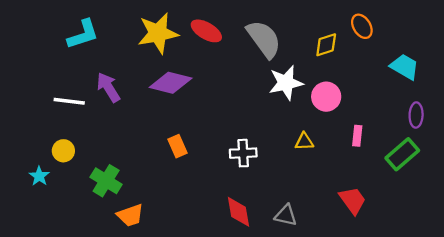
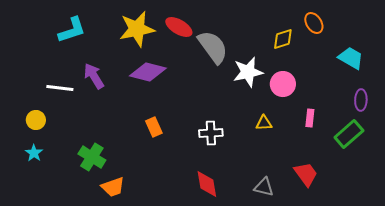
gray semicircle: (264, 39) -> (213, 47), moved
yellow circle: (63, 151) -> (36, 120), moved
gray triangle: (286, 215) -> (264, 187), moved

